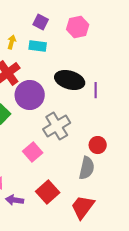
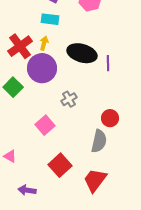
yellow arrow: (12, 42) -> (44, 43), moved
gray cross: (57, 126) -> (69, 99), size x0.6
purple arrow: (15, 200) -> (27, 190), moved

